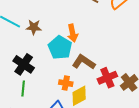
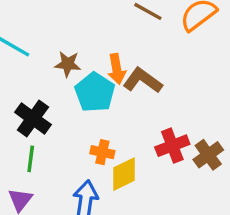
brown star: (34, 27) -> (68, 64), moved
brown L-shape: (84, 62) -> (143, 81), moved

